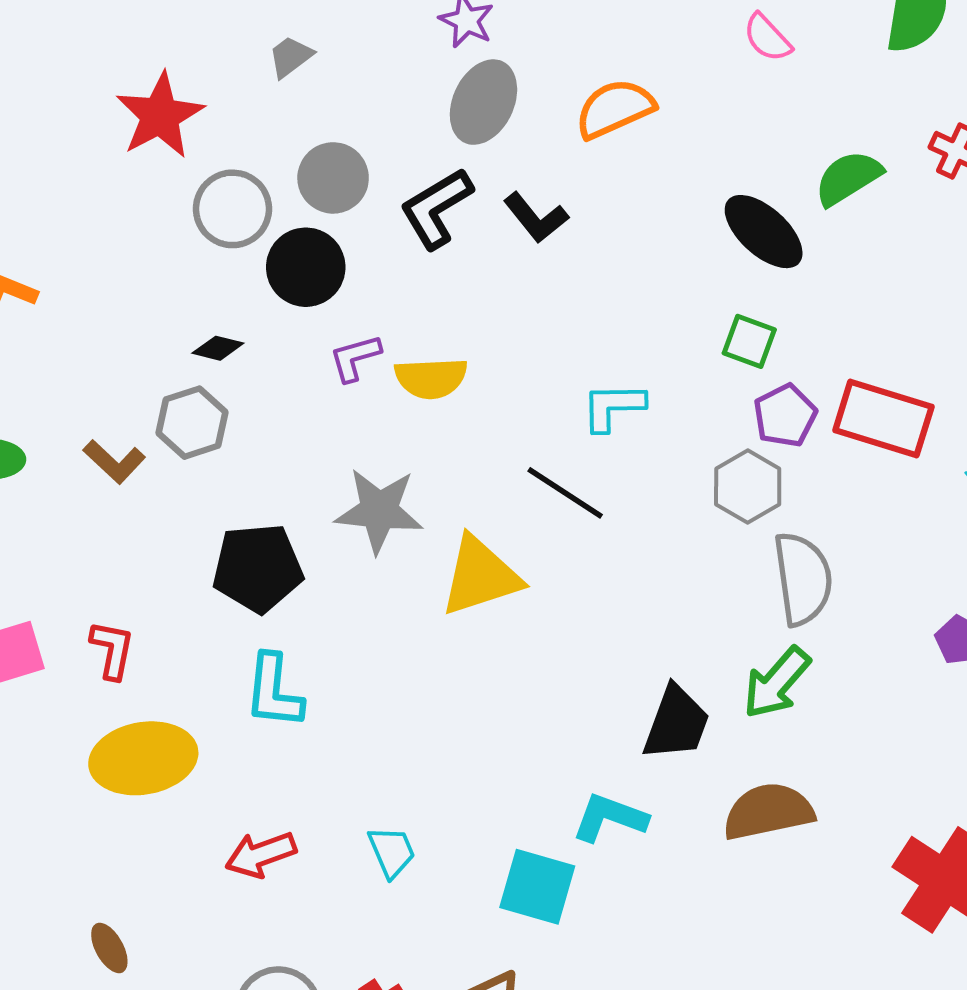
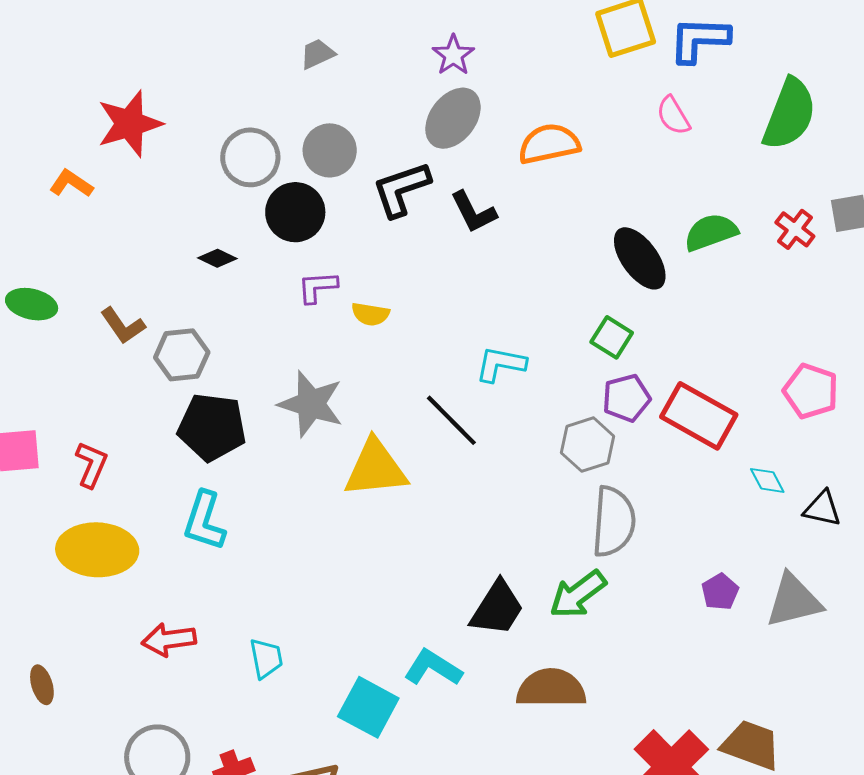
red star: (160, 116) -> (130, 124), moved
yellow semicircle: (431, 378) -> (370, 314), size x0.7
gray hexagon: (192, 423) -> (182, 355), moved

